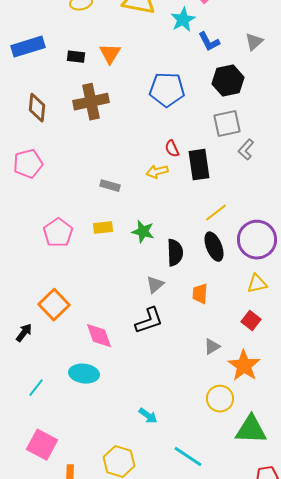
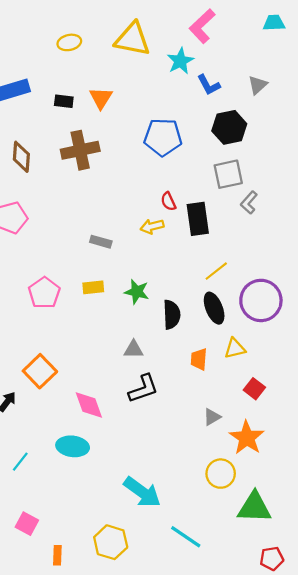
yellow triangle: (257, 284) -> (235, 348), moved
gray triangle: (155, 285) -> (134, 349), moved, turned 42
cyan arrow: (148, 416) -> (142, 492), size x1.8
pink square: (42, 445) -> (27, 524), size x0.7

